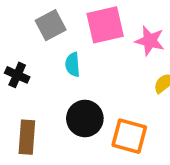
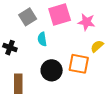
orange square: (129, 136) -> (79, 64), moved

